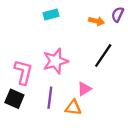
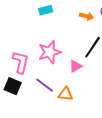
pink triangle: (84, 89) -> (76, 66), moved
purple line: (50, 98) -> (45, 85), turned -60

